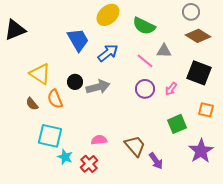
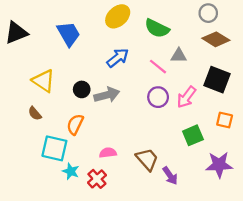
blue trapezoid: (78, 40) -> (69, 34), moved
pink arrow: (171, 89) -> (186, 97), size x1.5
orange semicircle: (55, 99) -> (75, 124), moved, turned 48
purple star: (201, 151) -> (219, 165), turned 30

